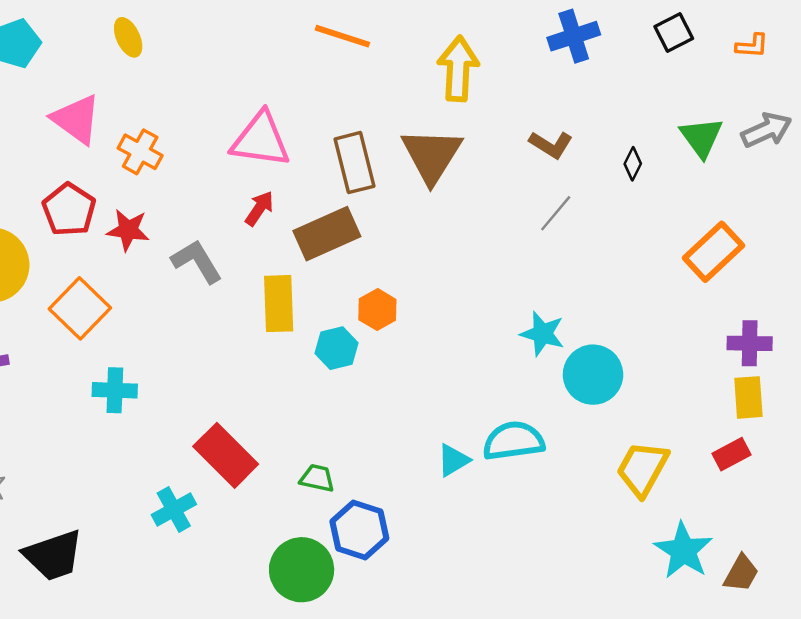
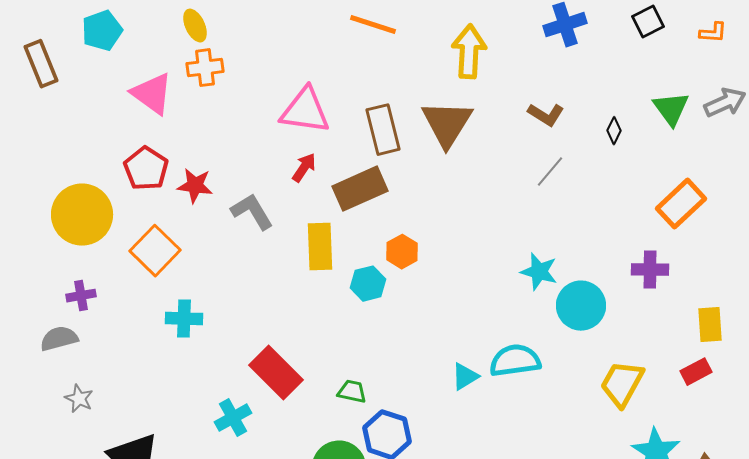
orange cross: (140, 152) -> (205, 68), moved, turned -36
purple cross: (750, 343) -> (650, 270), moved

